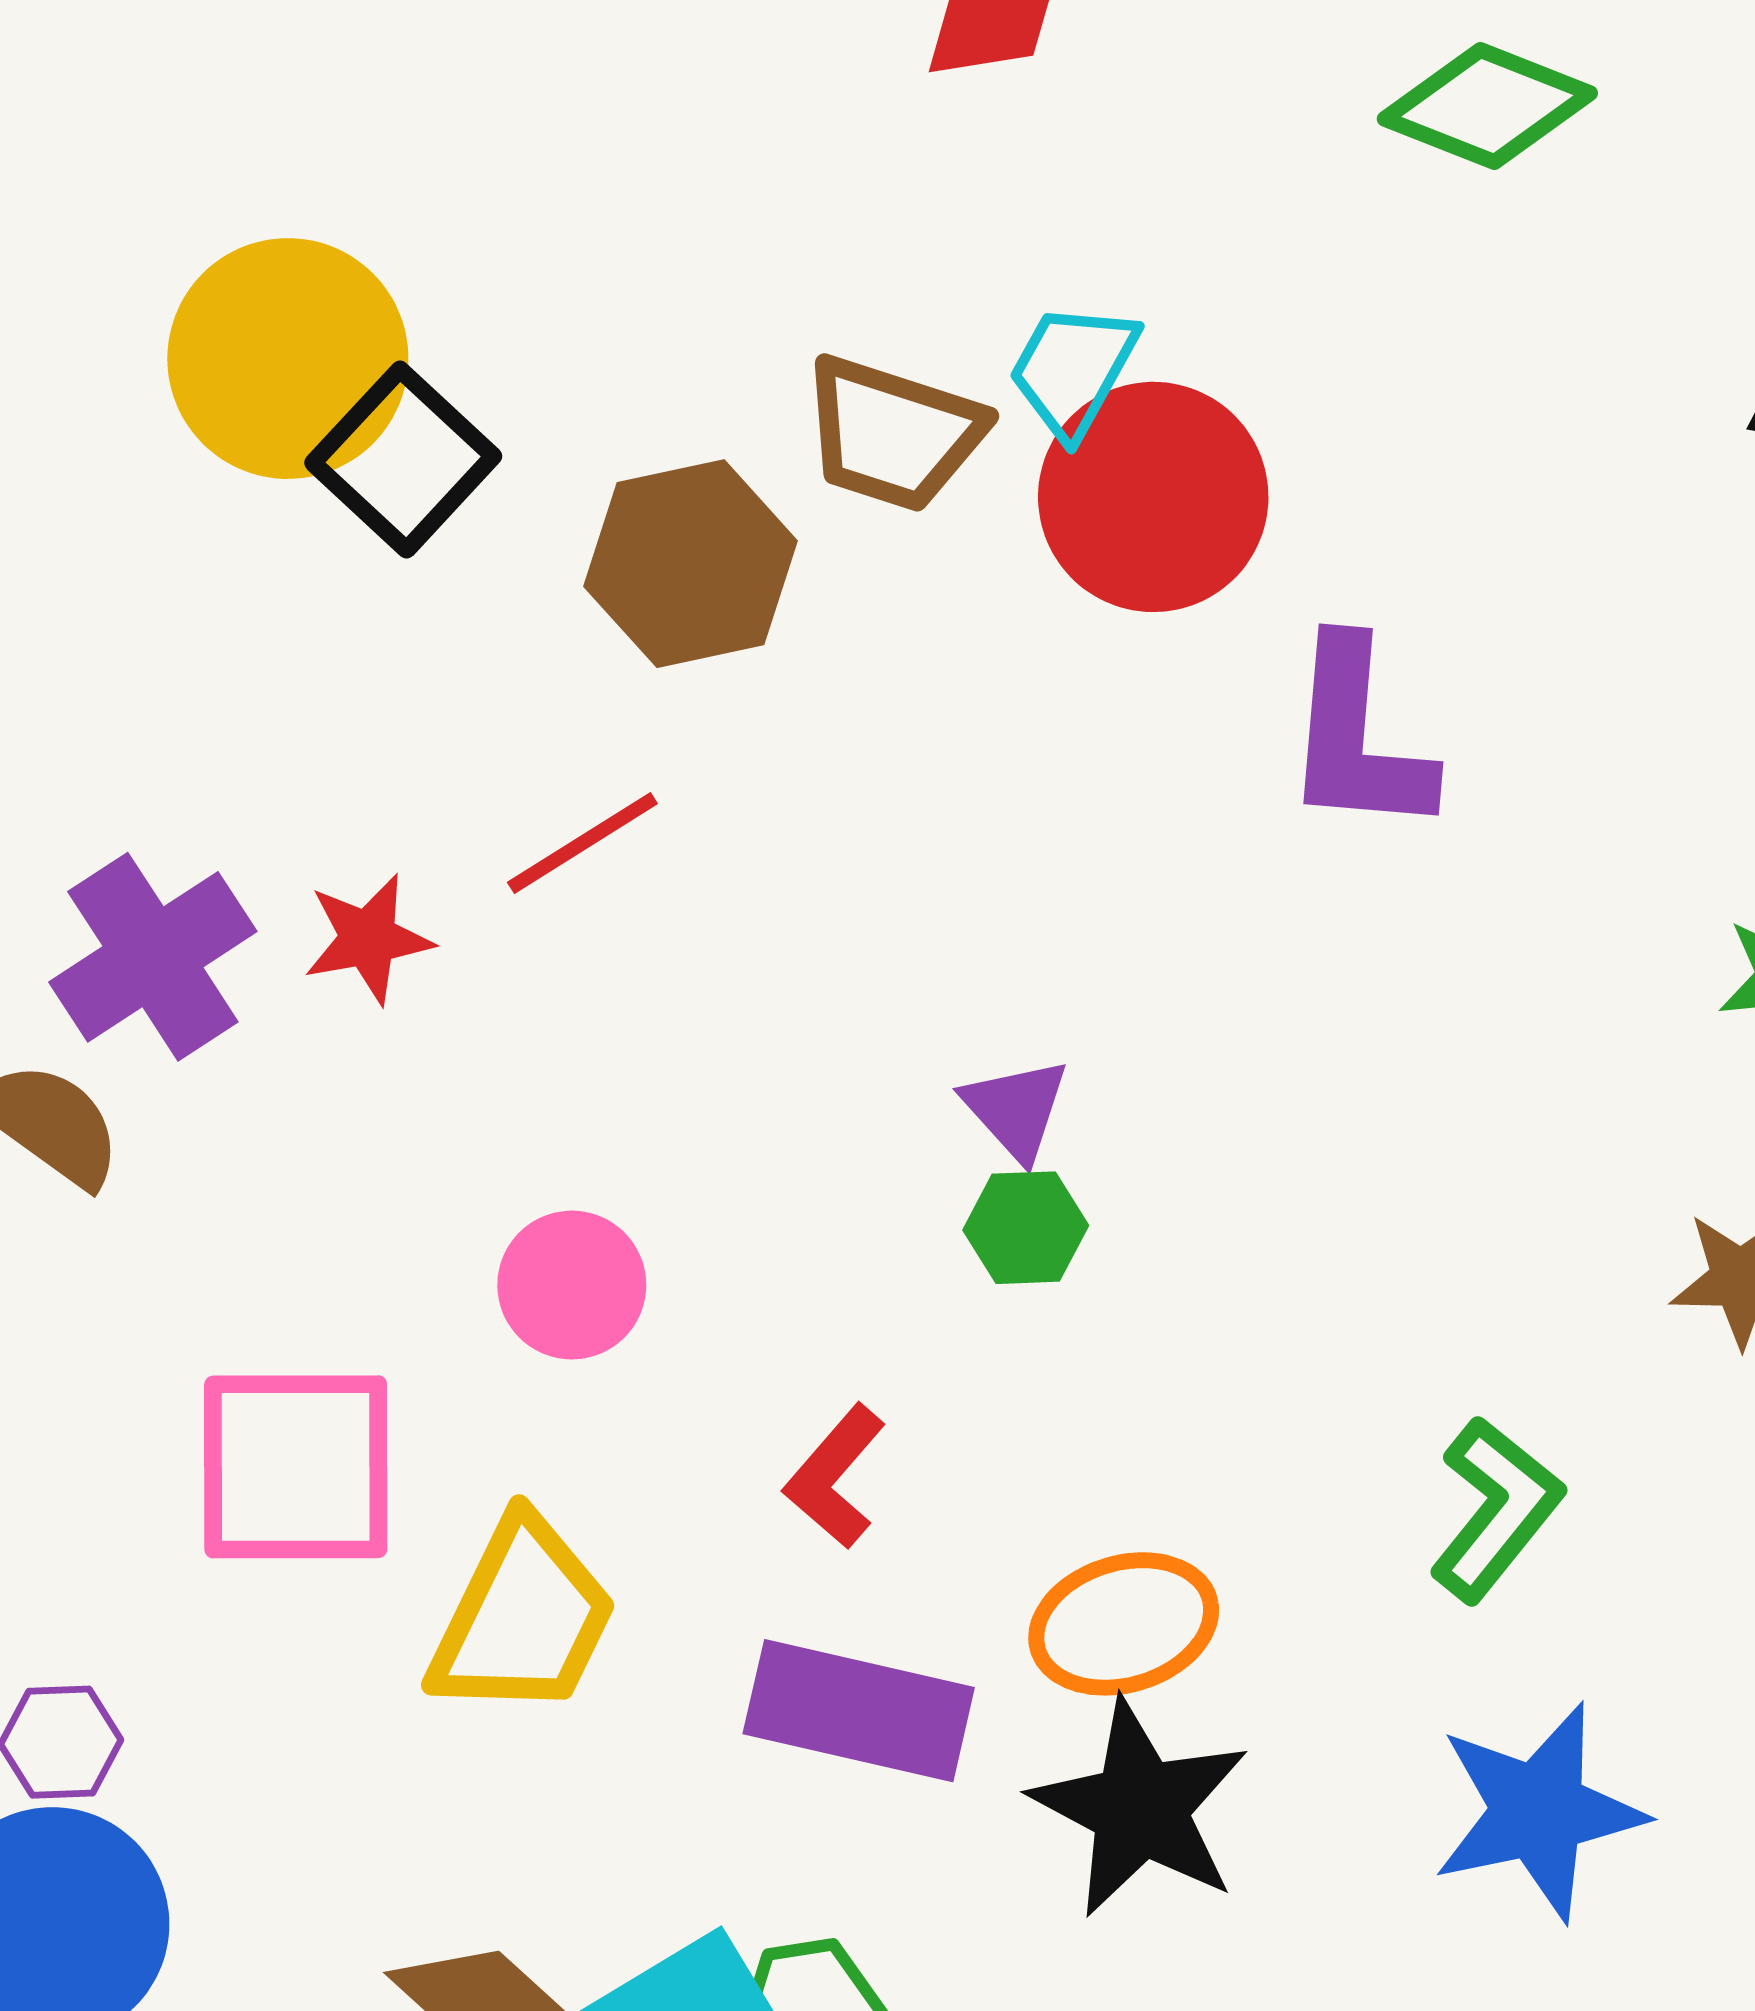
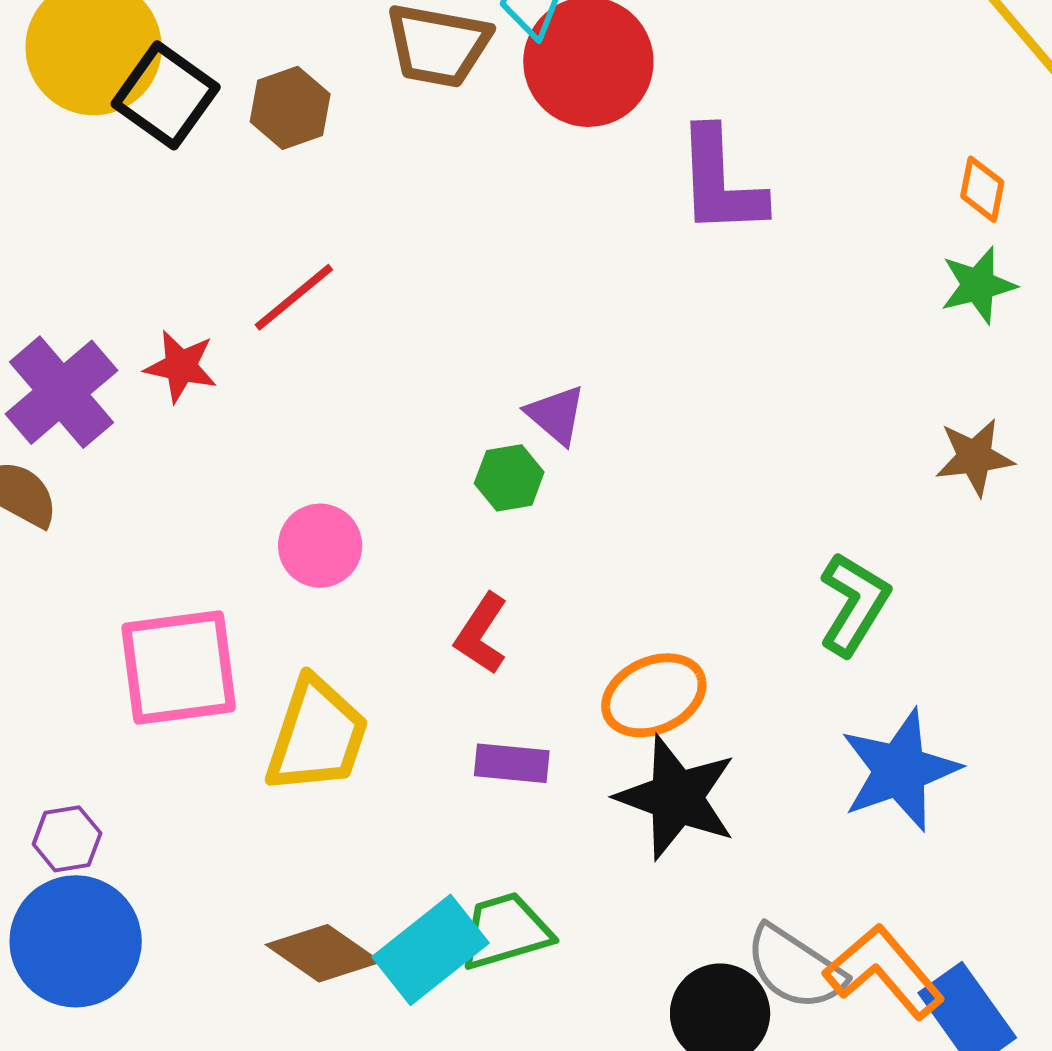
brown hexagon: (691, 564) -> (290, 108), moved, size x0.7
red star: (368, 939) -> (181, 366), turned 30
green hexagon: (1026, 1228) -> (509, 478), moved
purple rectangle: (859, 1711) -> (512, 763), size x0.6

